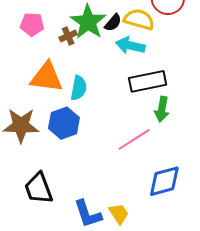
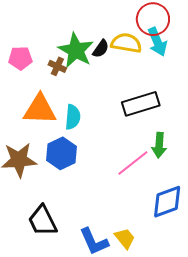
brown cross: (68, 36) -> (57, 66), turned -36
cyan arrow: (130, 45) -> (157, 42), moved, turned -120
green arrow: (162, 109) -> (159, 145), moved

